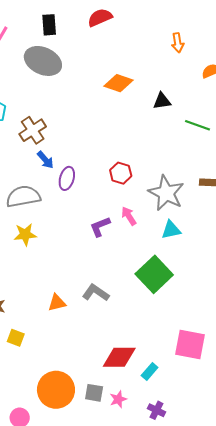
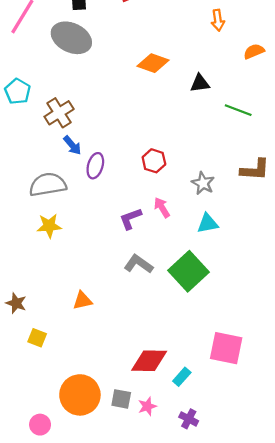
gray star: (166, 193) -> (203, 183), size x0.6
gray L-shape: (96, 293) -> (139, 264), moved

